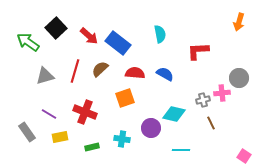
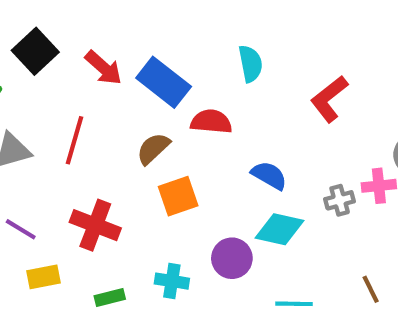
red L-shape: (198, 51) -> (329, 99), turned -35
brown semicircle: (100, 69) -> (153, 149), moved
red semicircle: (135, 73) -> (211, 122), moved
blue semicircle: (165, 74) -> (269, 175), moved
brown line: (211, 123) -> (371, 289), moved

